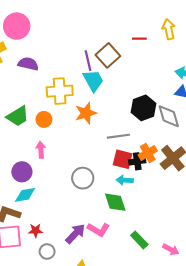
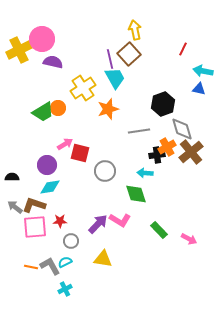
pink circle: (17, 26) -> (42, 39), moved
yellow arrow: (169, 29) -> (135, 30), moved
red line: (139, 39) -> (183, 49), moved, turned -64
yellow cross: (60, 91) -> (83, 88), turned -30
gray diamond: (169, 116) -> (182, 129), moved
orange circle: (44, 119) -> (58, 108), moved
pink arrow: (41, 150) -> (65, 144), turned 63
red square: (123, 159) -> (80, 153), moved

